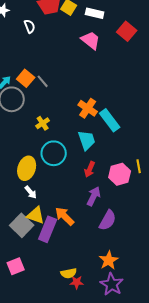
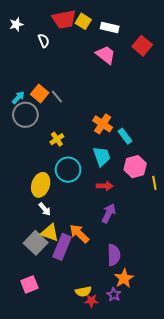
cyan rectangle: (110, 120) -> (125, 136), size x0.7
red arrow: (90, 169) -> (105, 186), turned -112
pink hexagon: (120, 174) -> (135, 167), moved
purple semicircle: (108, 220) -> (114, 255), moved, turned -30
purple star: (112, 284) -> (114, 295), moved, size x0.6

